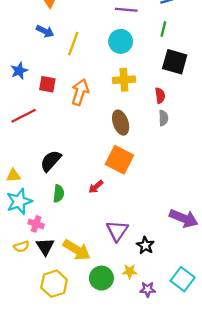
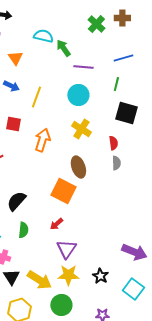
yellow cross: (124, 80) -> (81, 129), turned 36
red square: (47, 84) -> (13, 124), moved
orange square: (119, 160) -> (63, 191), moved
purple triangle: (117, 231) -> (66, 249), moved
yellow star: (130, 271) -> (68, 275), moved, size x1.5
cyan square: (183, 279) -> (133, 289), moved

